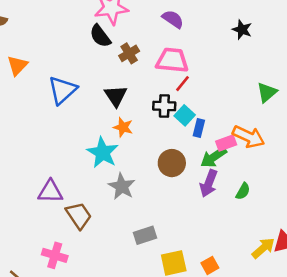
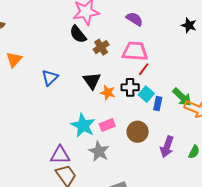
blue triangle: (62, 90) -> (50, 78), size x0.7
orange star: (123, 127) -> (108, 93), moved
pink rectangle: (226, 143) -> (107, 125), moved
green arrow: (214, 157) -> (182, 97), moved, turned -100
purple triangle: (50, 192) -> (60, 155), moved

